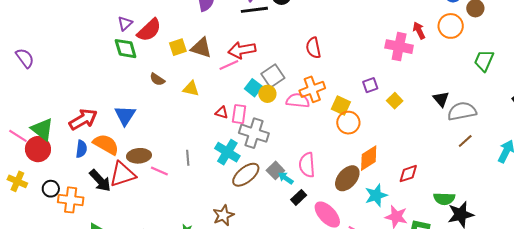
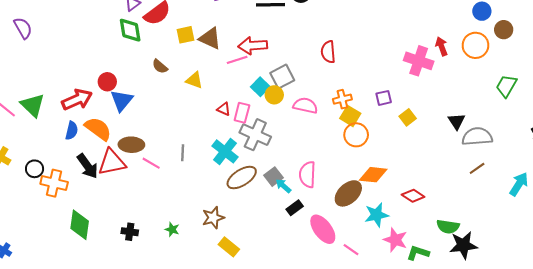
orange cross: (312, 89) -> (342, 99), moved, size x0.7
red circle: (38, 149) -> (107, 82), moved, size x0.7
orange diamond: (369, 158) -> (373, 175), turned 32
red diamond: (408, 174) -> (413, 196), turned 45

